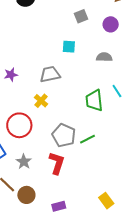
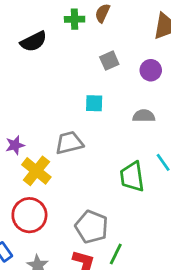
yellow cross: (41, 101) -> (36, 171), moved, size x1.5
green line: (88, 139) -> (116, 254), moved, turned -35

